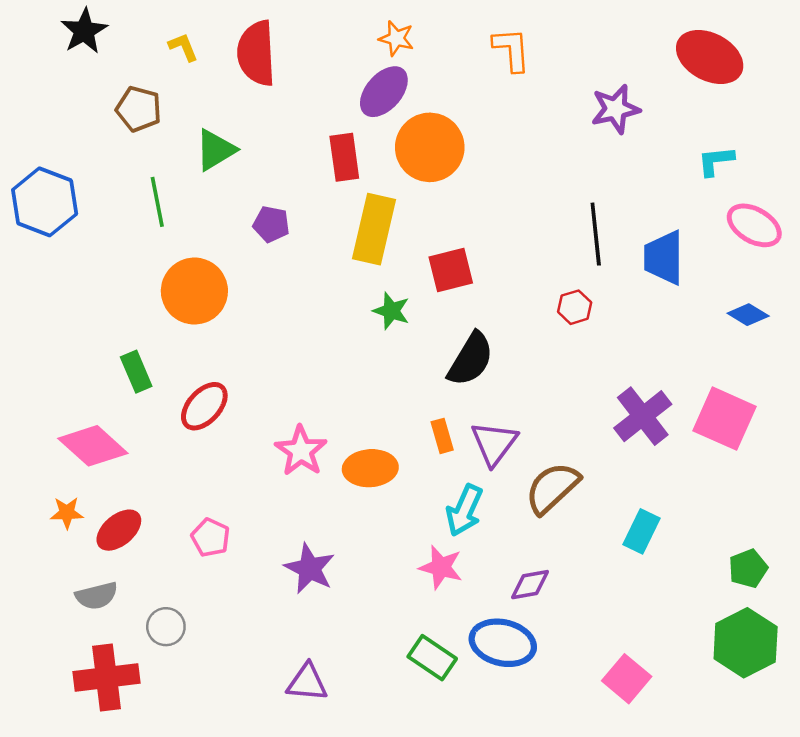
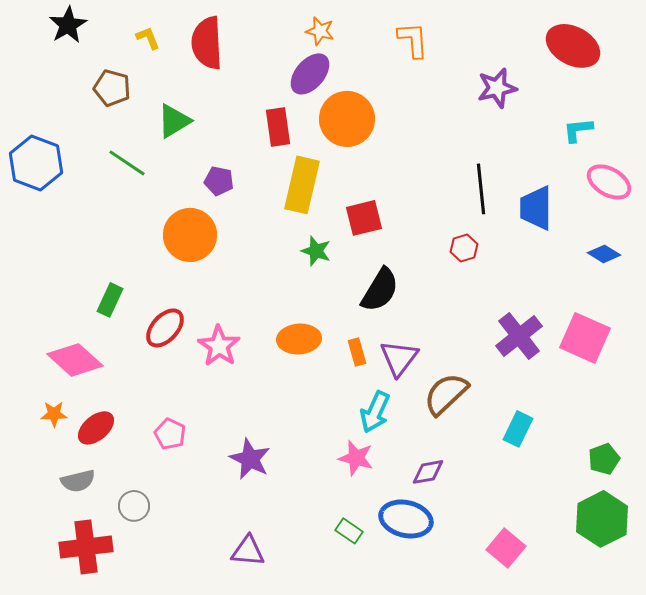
green line: (157, 202) -> (127, 163), turned -45
orange circle: (194, 291) -> (190, 235), moved
green rectangle: (136, 372) -> (110, 300), turned 48
pink star: (301, 451) -> (219, 346), moved
orange ellipse: (370, 468) -> (299, 339), moved
green rectangle: (432, 658) -> (349, 531), size x0.7

